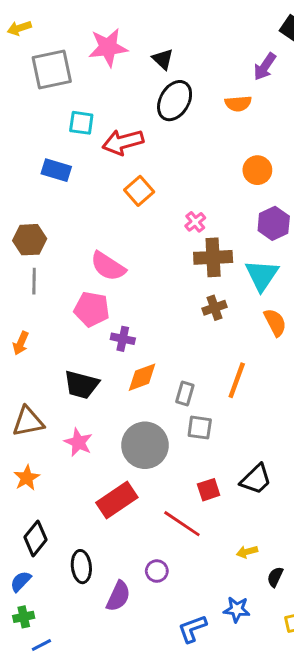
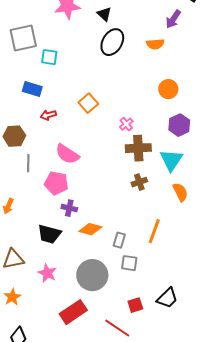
gray square: (52, 70) -> (23, 38), moved
red arrow: (123, 142) -> (48, 115), moved, size x0.6
gray line: (34, 281) -> (28, 163), moved
purple cross: (123, 339) -> (69, 208), moved
orange diamond: (142, 377) -> (90, 229), turned 35

